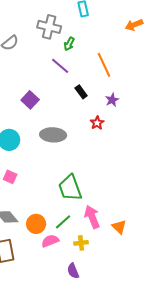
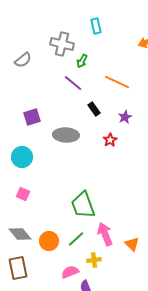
orange line: (104, 65) -> (117, 82), turned -40
purple square: (30, 100) -> (32, 117), moved, turned 30
gray ellipse: (53, 135) -> (66, 135), moved
pink semicircle: (50, 241) -> (70, 272), moved

